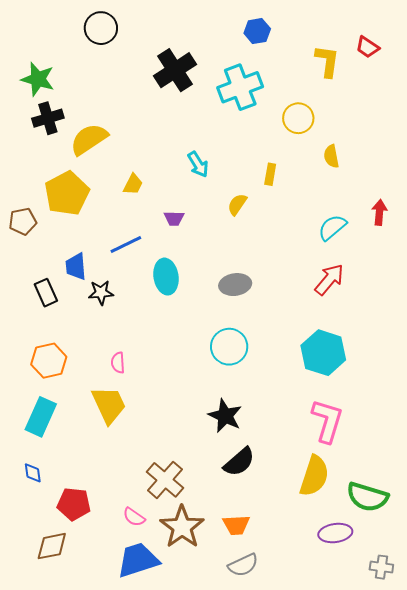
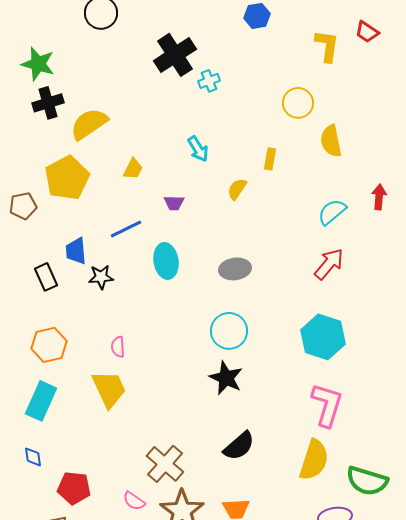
cyan cross: (240, 87) -> (209, 81), moved, size x0.5
yellow semicircle: (331, 156) -> (331, 141), size x1.4
black star: (225, 416) -> (226, 378), moved

